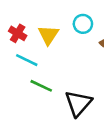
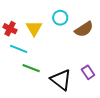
black triangle: (78, 103) -> (61, 80), turned -30

